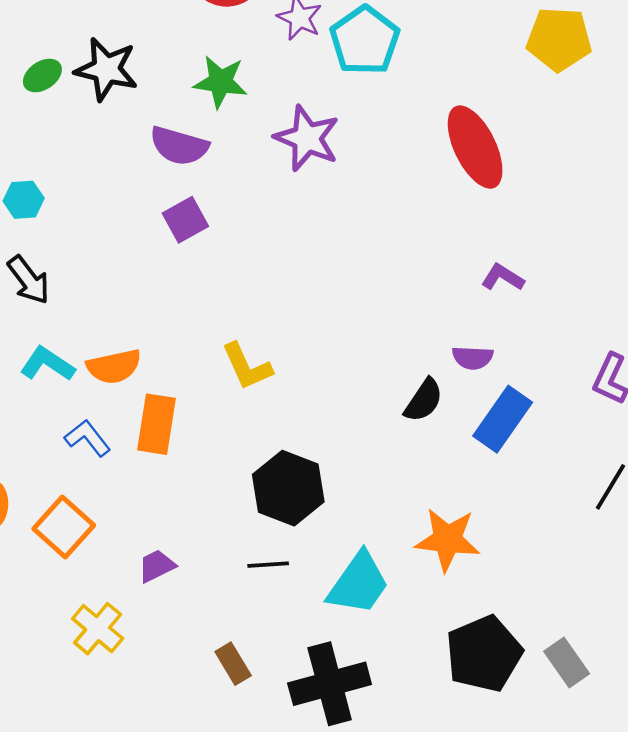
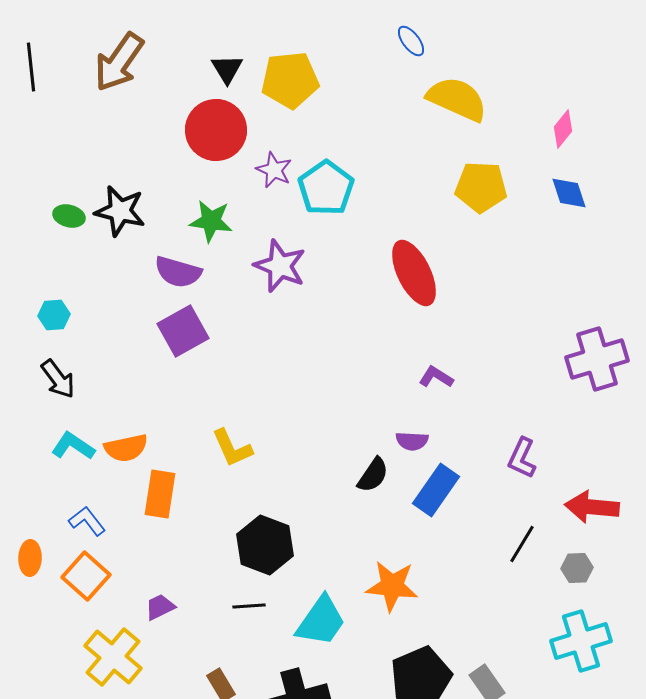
green ellipse: (42, 76) -> (69, 216), turned 48
purple square: (185, 220) -> (183, 331), size x1.4
blue L-shape: (88, 438) -> (87, 521), moved
yellow cross: (98, 629) -> (113, 657), size x1.4

